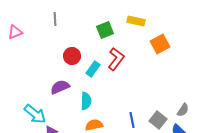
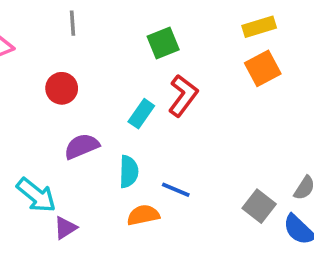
yellow rectangle: (136, 21) -> (259, 27), moved, turned -30
red circle: (72, 56) -> (62, 88), moved
blue line: (132, 120) -> (176, 190), moved, turned -56

